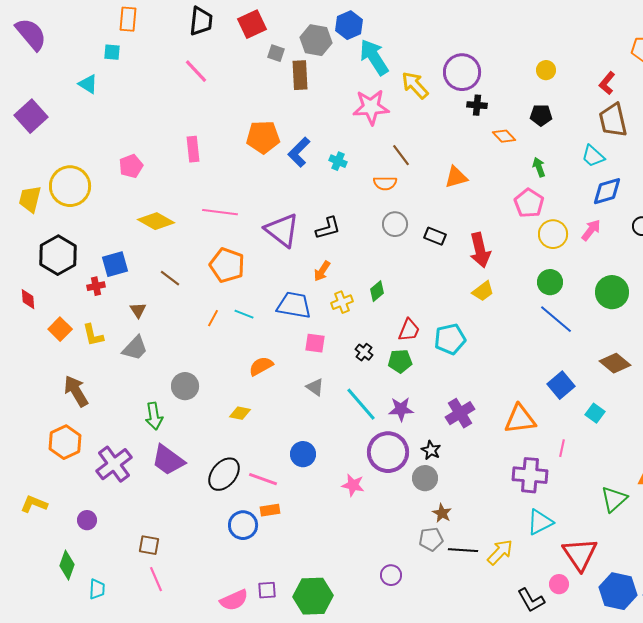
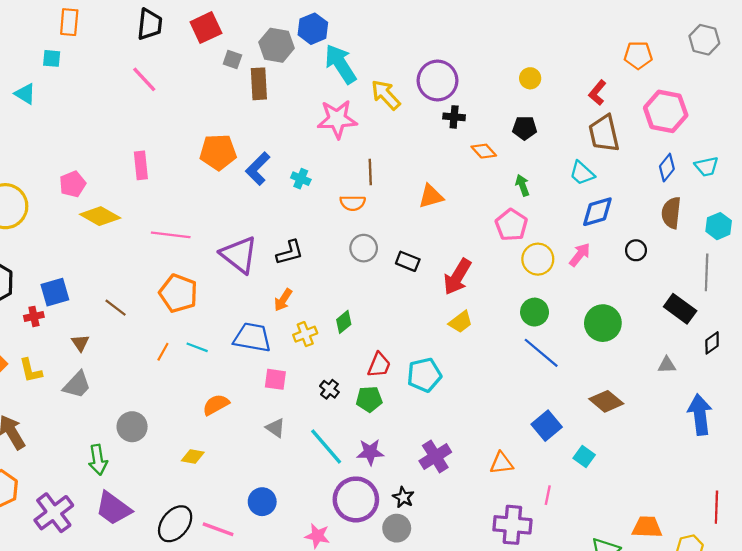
brown line: (401, 155) -> (370, 172), turned 35
yellow diamond: (156, 221) -> (100, 216), moved
red arrow: (480, 250) -> (457, 277), turned 44
orange triangle: (520, 419) -> (501, 463), size x0.7

